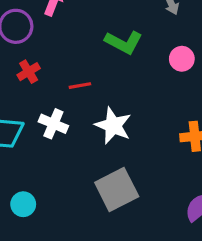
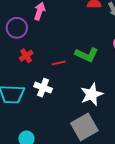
green L-shape: (124, 42) -> (87, 55), moved
white star: (113, 126) -> (92, 94), moved, turned 30

